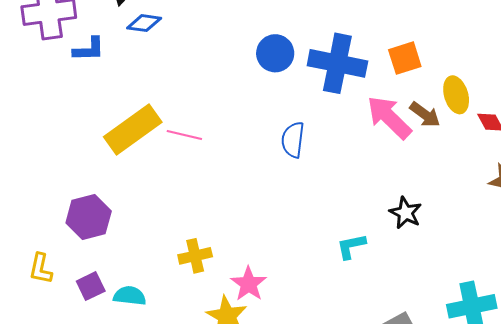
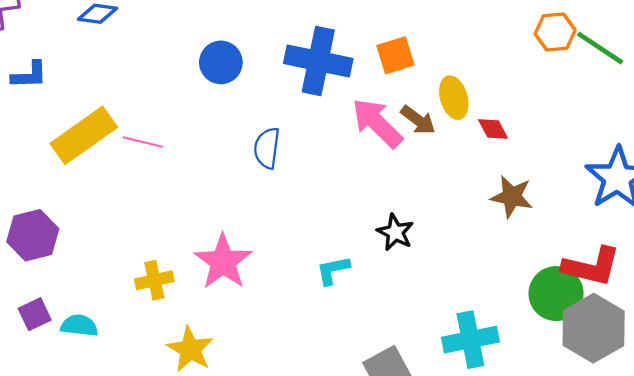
blue L-shape: (89, 49) -> (29, 75), moved
blue circle: (275, 53) -> (221, 62), moved
pink star: (249, 284) -> (223, 262), moved, size x1.4

